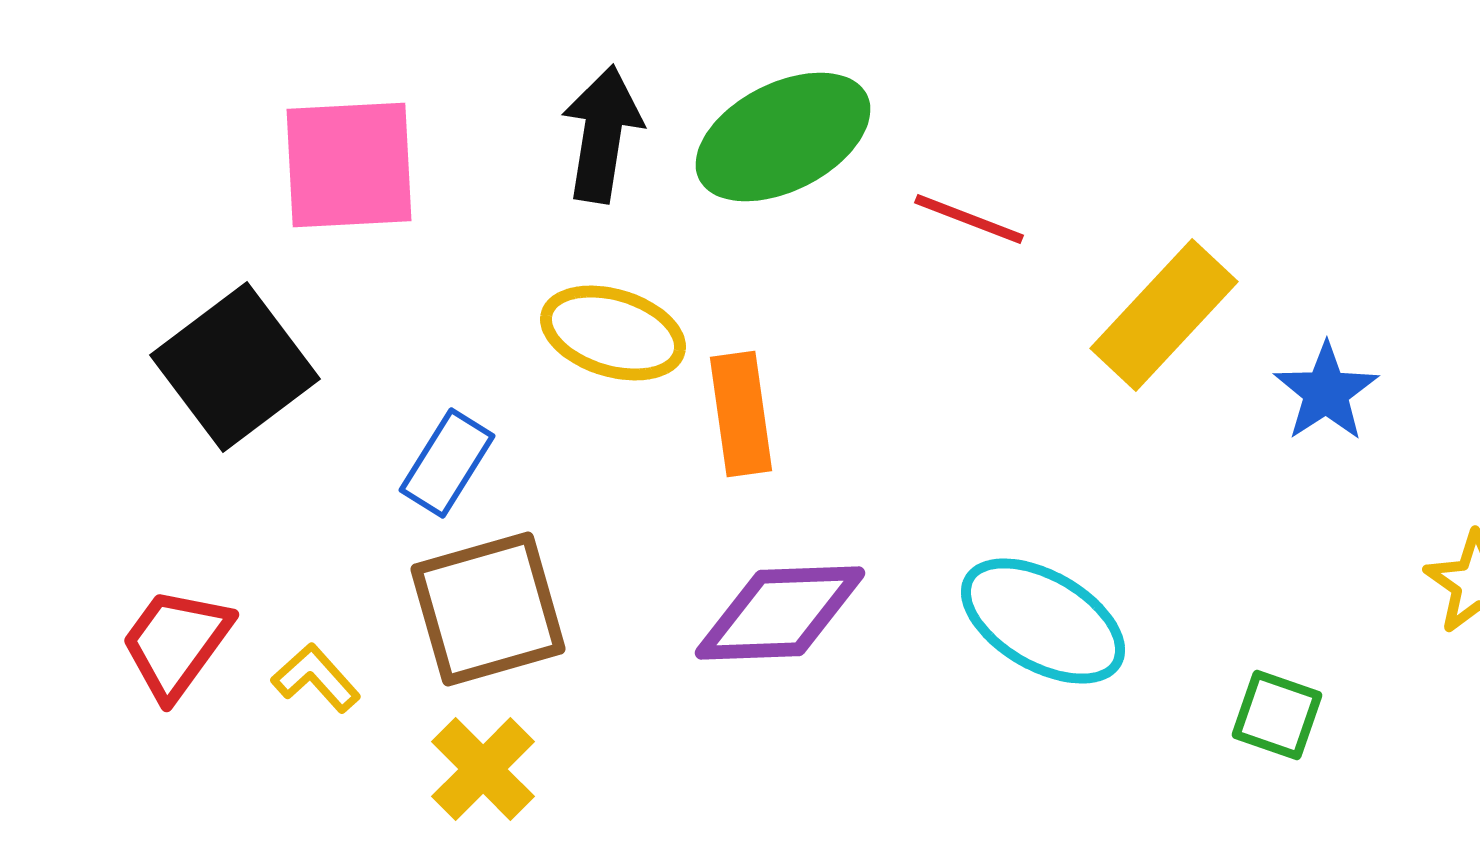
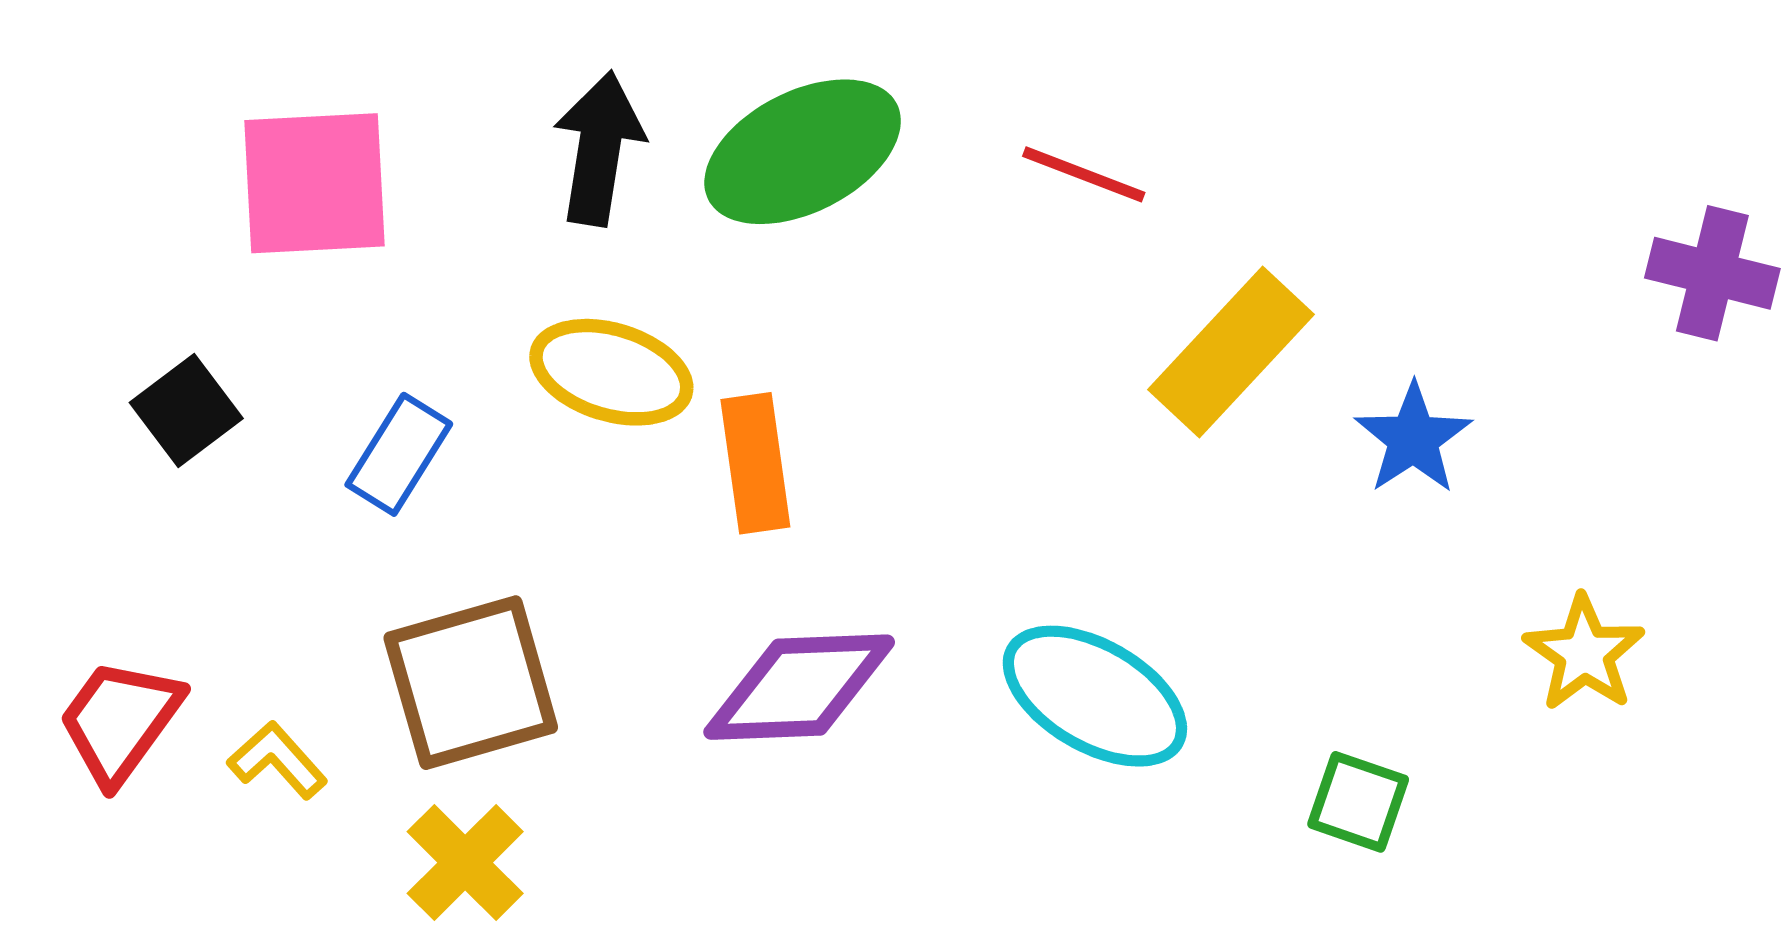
red line: (969, 219) -> (1084, 174), moved
black square: (235, 367) -> (186, 410), size x0.6
blue rectangle: (447, 463) -> (399, 454), moved

